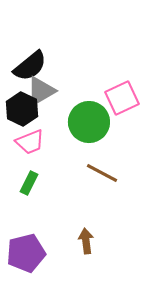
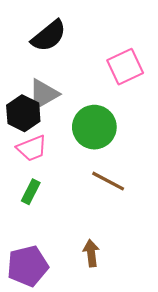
black semicircle: (30, 66) -> (49, 36), moved
pink square: (122, 98) -> (125, 67), moved

